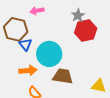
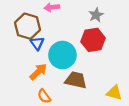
red hexagon: (86, 31) -> (93, 40), moved
orange arrow: (28, 71) -> (38, 72), turned -42

